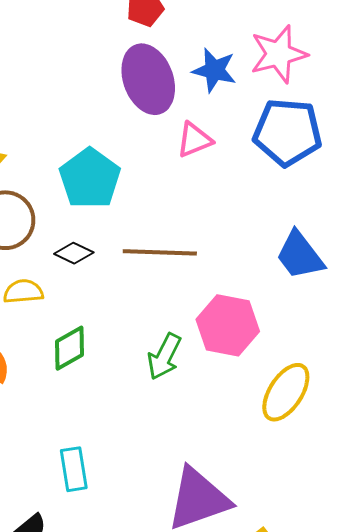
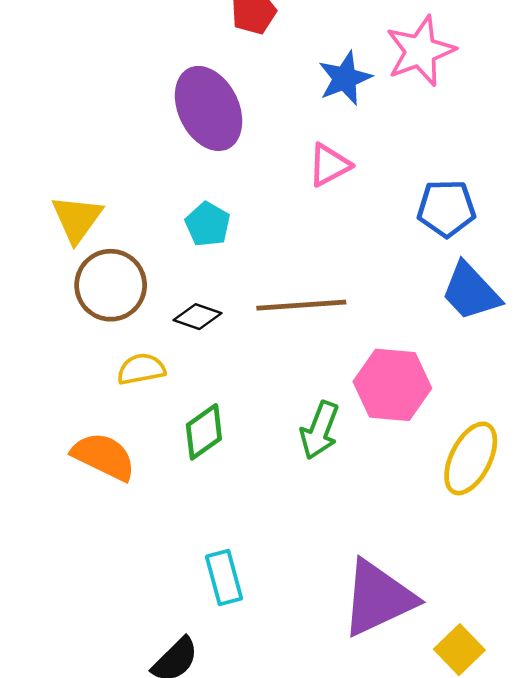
blue star: (214, 70) -> (345, 78), turned -30
purple ellipse: (148, 79) -> (209, 108), moved
blue pentagon: (287, 132) -> (446, 208), moved, size x0.7
cyan pentagon: (90, 178) -> (208, 224), size x0.6

